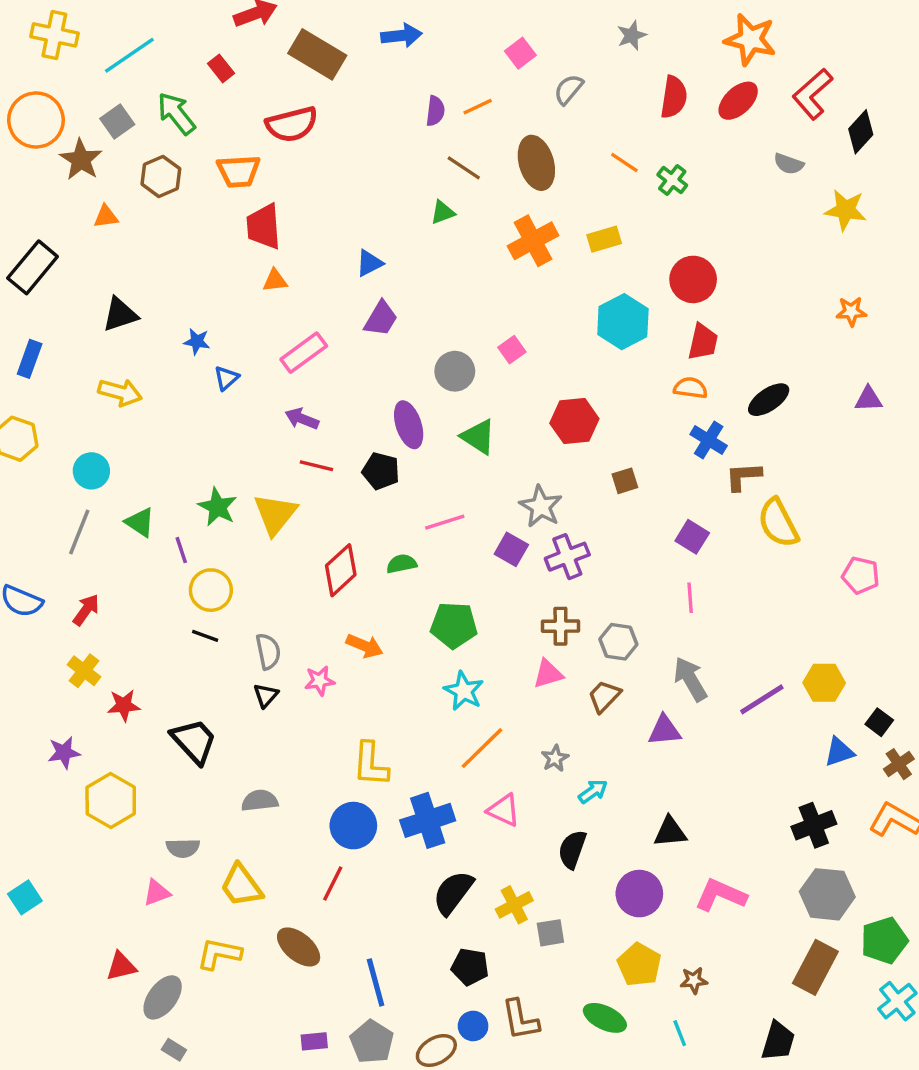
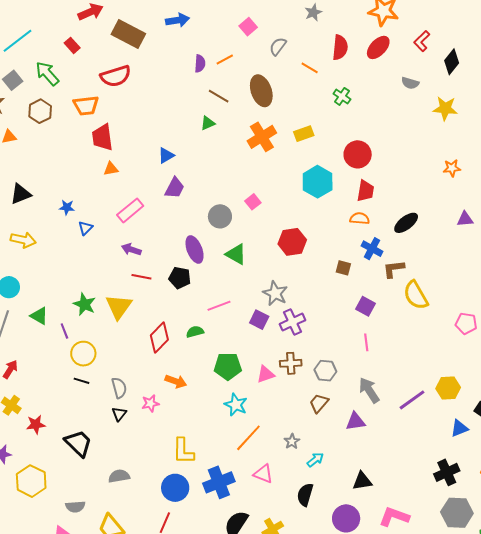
red L-shape: (812, 94) -> (422, 41), size x0.7
orange line: (624, 163) -> (310, 68), moved
brown square: (625, 481) -> (343, 268), moved, turned 35
pink triangle: (548, 674) -> (266, 374), moved

